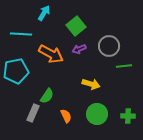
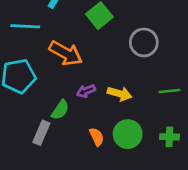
purple arrow: (79, 49) -> (86, 91), moved
green line: (124, 66) -> (169, 91), moved
orange semicircle: (66, 116) -> (97, 137), moved

